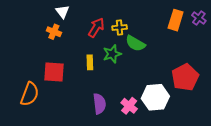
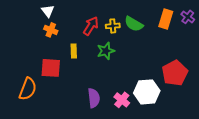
white triangle: (62, 12) -> (48, 11), moved
green semicircle: (135, 43) -> (134, 24), moved
yellow rectangle: (90, 62) -> (74, 51), moved

